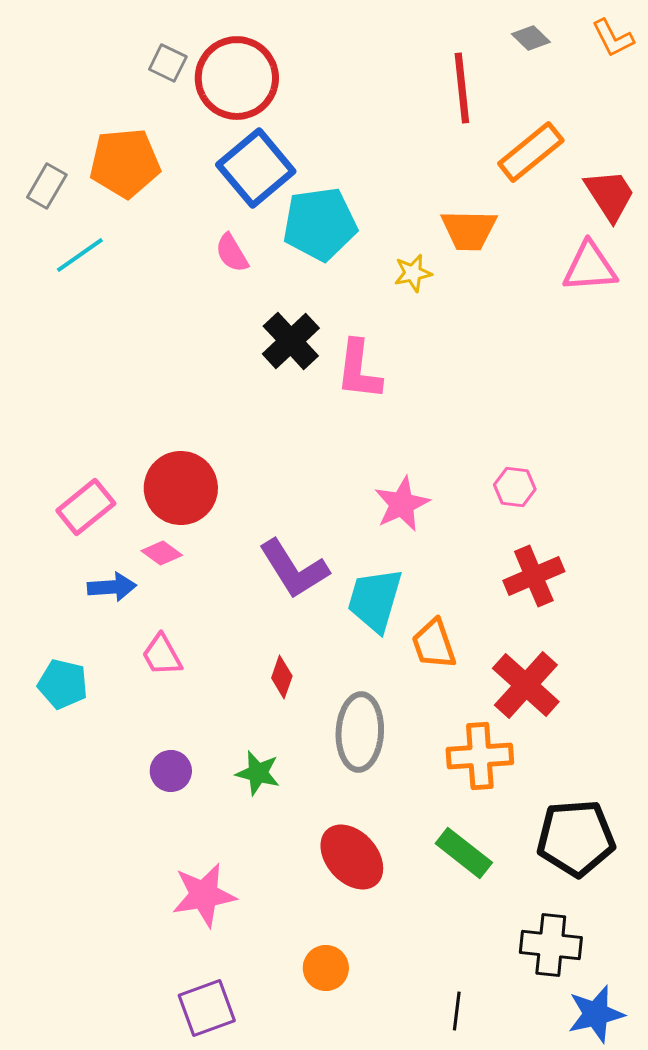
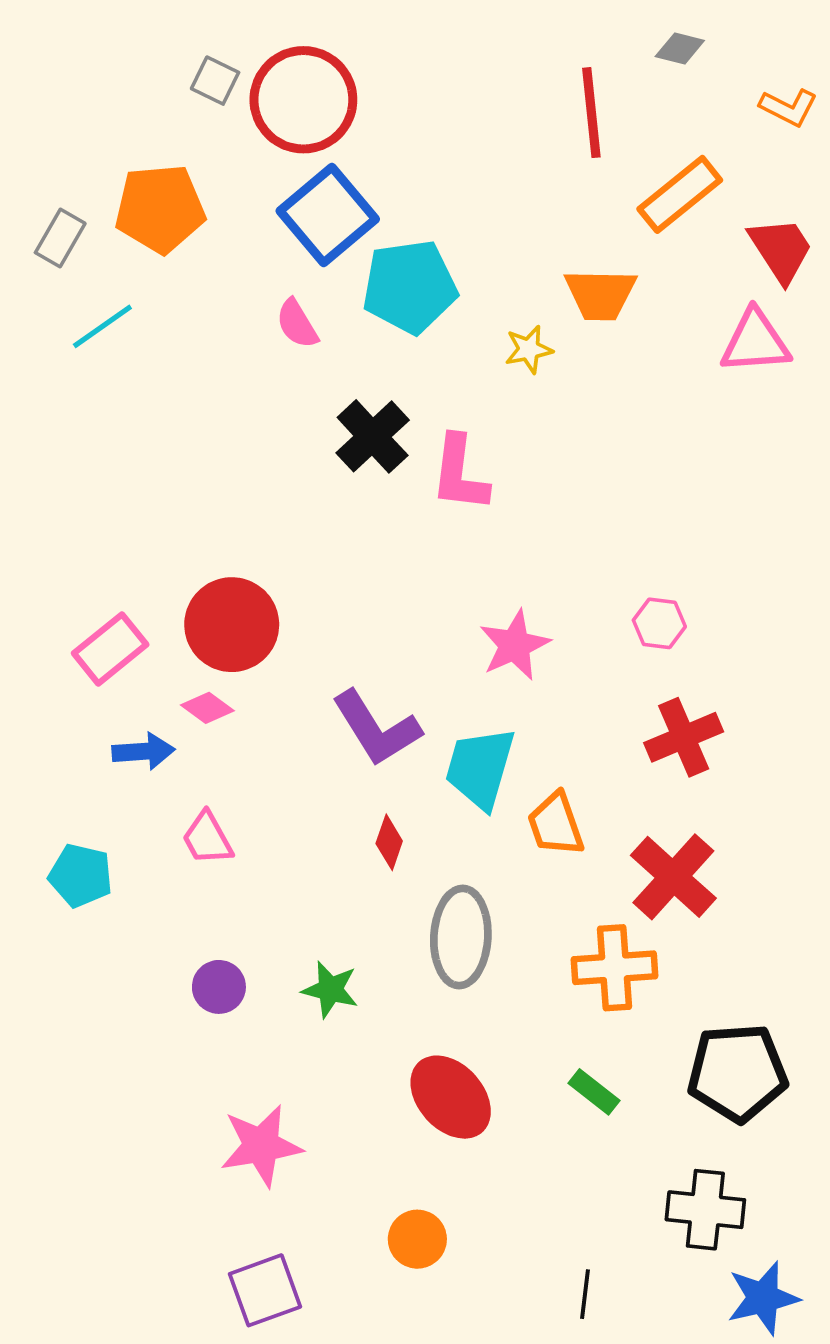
gray diamond: (531, 38) -> (680, 49), turned -30
orange L-shape: (613, 38) -> (789, 107), moved, turned -36
red diamond: (282, 677) -> (389, 842), moved
green rectangle: (464, 853) -> (594, 1092), size x0.7

